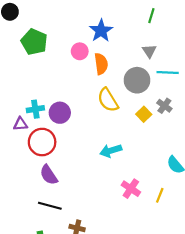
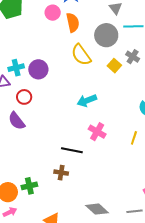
red circle: (42, 142) -> (24, 97), size x0.6
purple semicircle: (49, 175) -> (17, 121), moved
pink cross: (131, 189) -> (97, 132), moved
black line: (50, 206) -> (72, 150), moved

